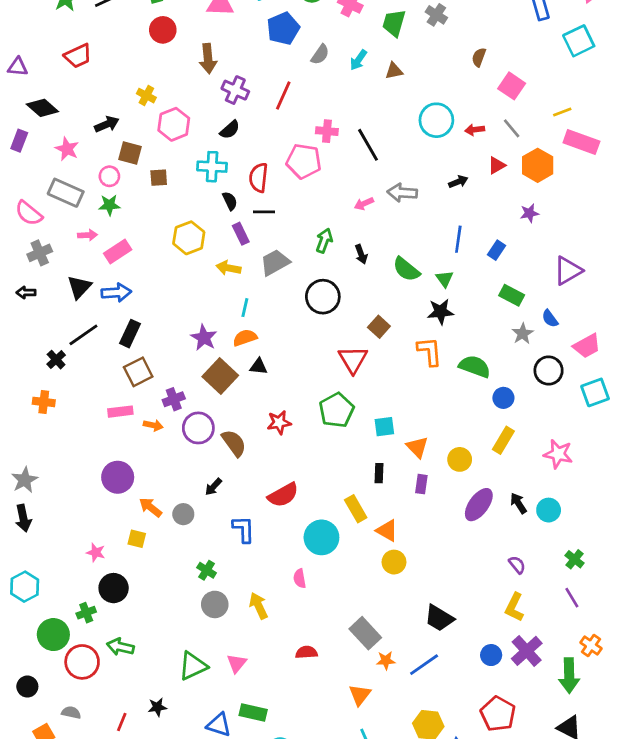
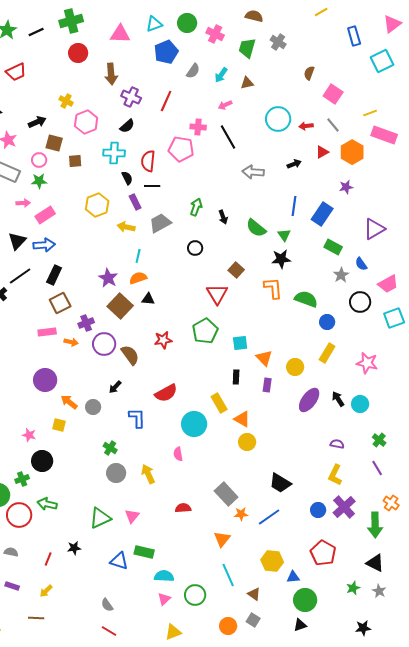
pink arrow: (364, 204) -> (225, 105), moved
blue rectangle: (497, 250) -> (322, 214), size x1.6
black circle: (323, 297) -> (195, 248), size x0.6
purple semicircle: (517, 565) -> (337, 444), turned -40

